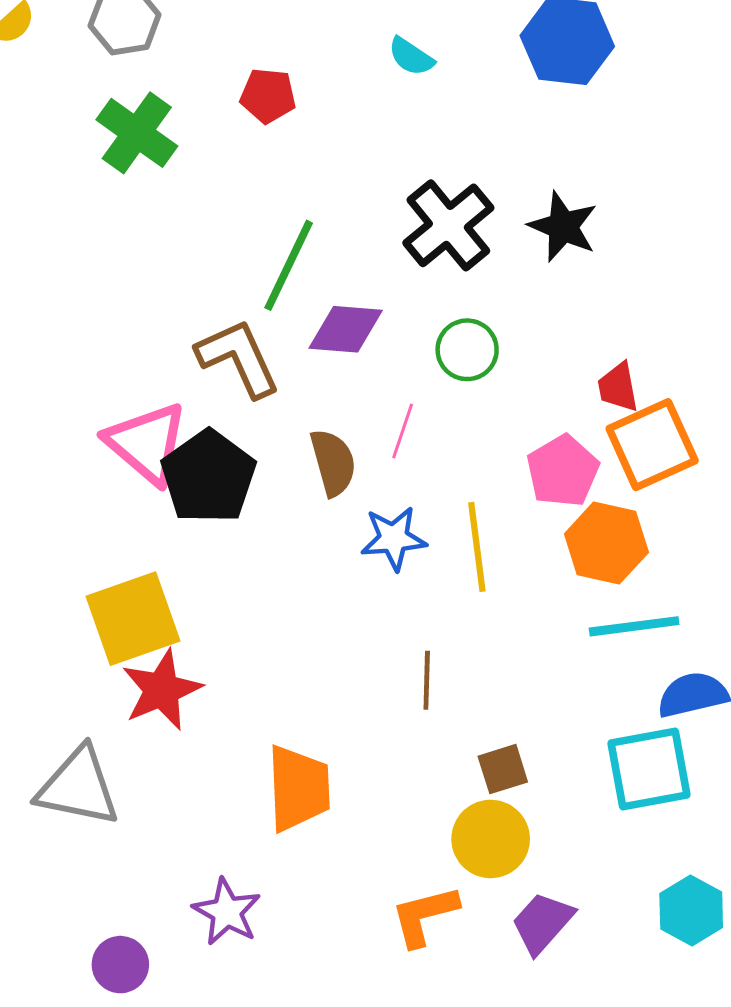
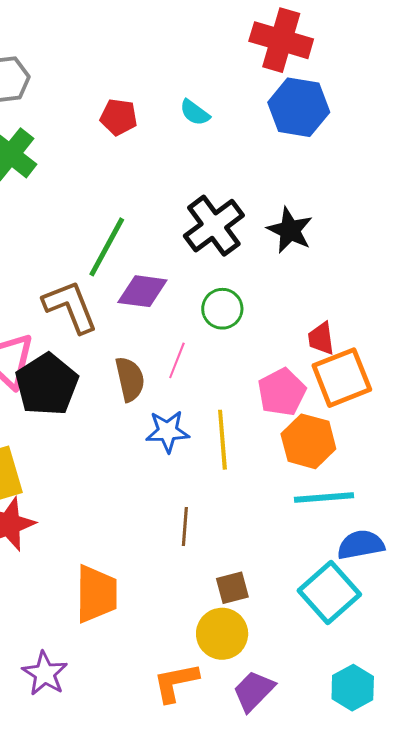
red pentagon: (268, 96) -> (119, 117), moved
cyan square: (649, 769) -> (329, 592), turned -34

